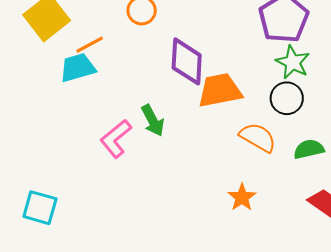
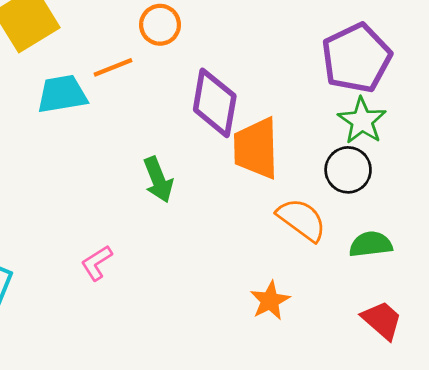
orange line: (90, 45) -> (113, 67), moved
orange trapezoid: (220, 90) -> (256, 148), turned -87
pink L-shape: (116, 139) -> (97, 263), moved, size x0.7

